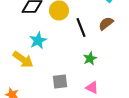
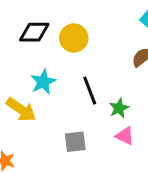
black line: (81, 28) -> (90, 91), moved
pink triangle: (92, 88) -> (125, 136), moved

